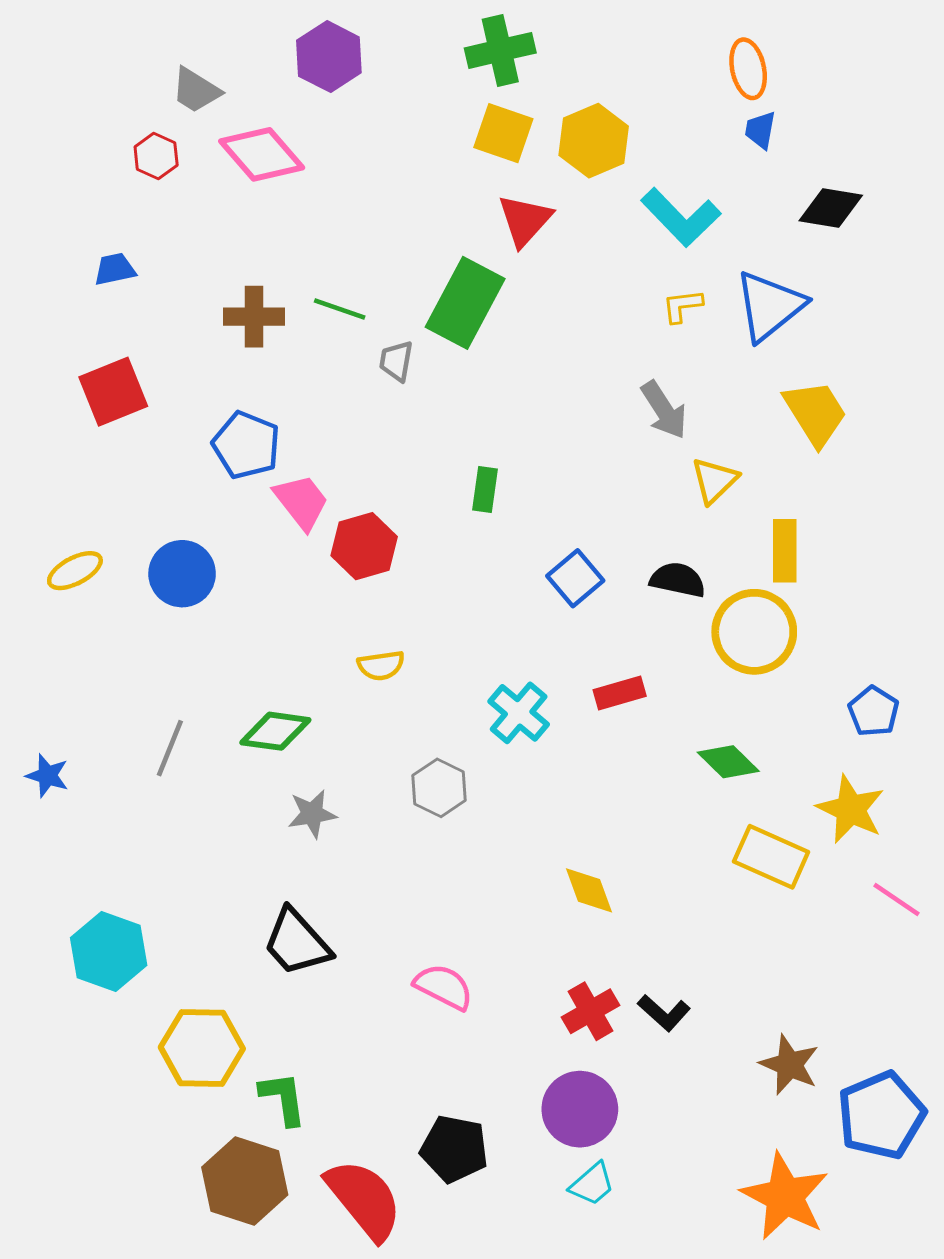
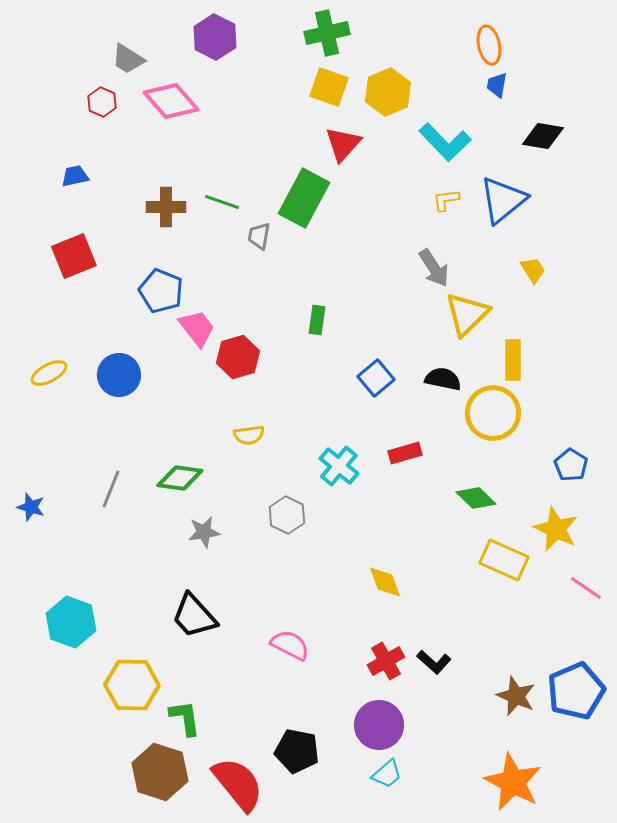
yellow trapezoid: (815, 413) -> (533, 270), size x0.6
yellow triangle: (714, 480) -> (467, 314), size x1.4
blue pentagon: (881, 1115) -> (576, 691), moved

